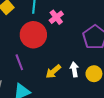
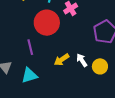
white arrow: (74, 69) -> (82, 60), turned -32

